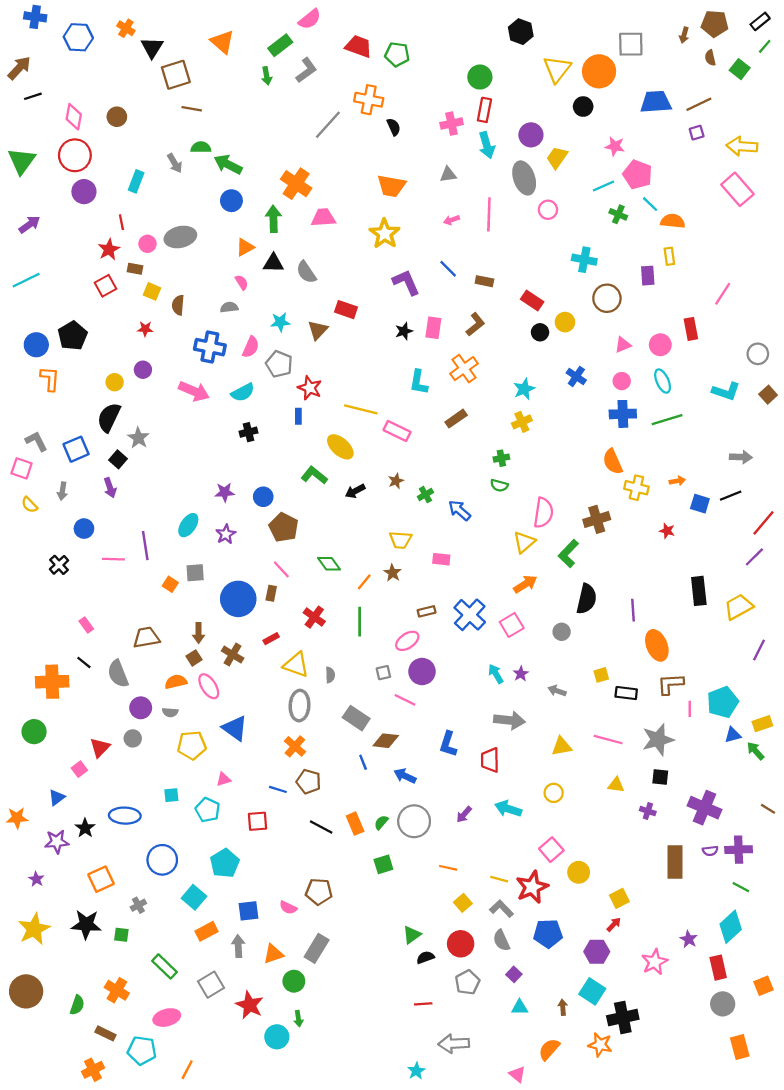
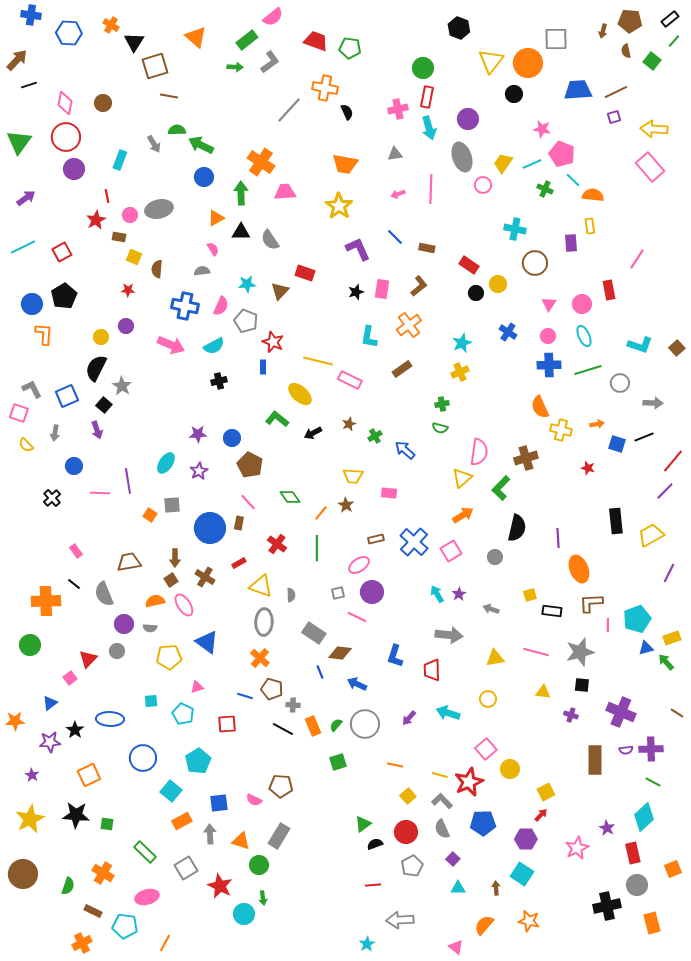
green arrow: (267, 76) -> (235, 67), turned -77
yellow trapezoid: (557, 158) -> (503, 163), moved
red square: (106, 286) -> (62, 252), moved
pink triangle: (623, 345) -> (549, 304), turned -35
gray circle: (758, 354) -> (620, 383), moved
gray cross: (138, 905) -> (293, 705), moved, turned 32
orange triangle: (273, 954) -> (241, 841), turned 36
black cross: (623, 1018) -> (607, 906), moved

